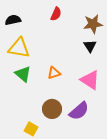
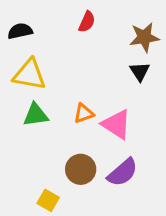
green triangle: (23, 74) -> (36, 115), turned -48
pink triangle: (90, 80) -> (116, 124), moved

